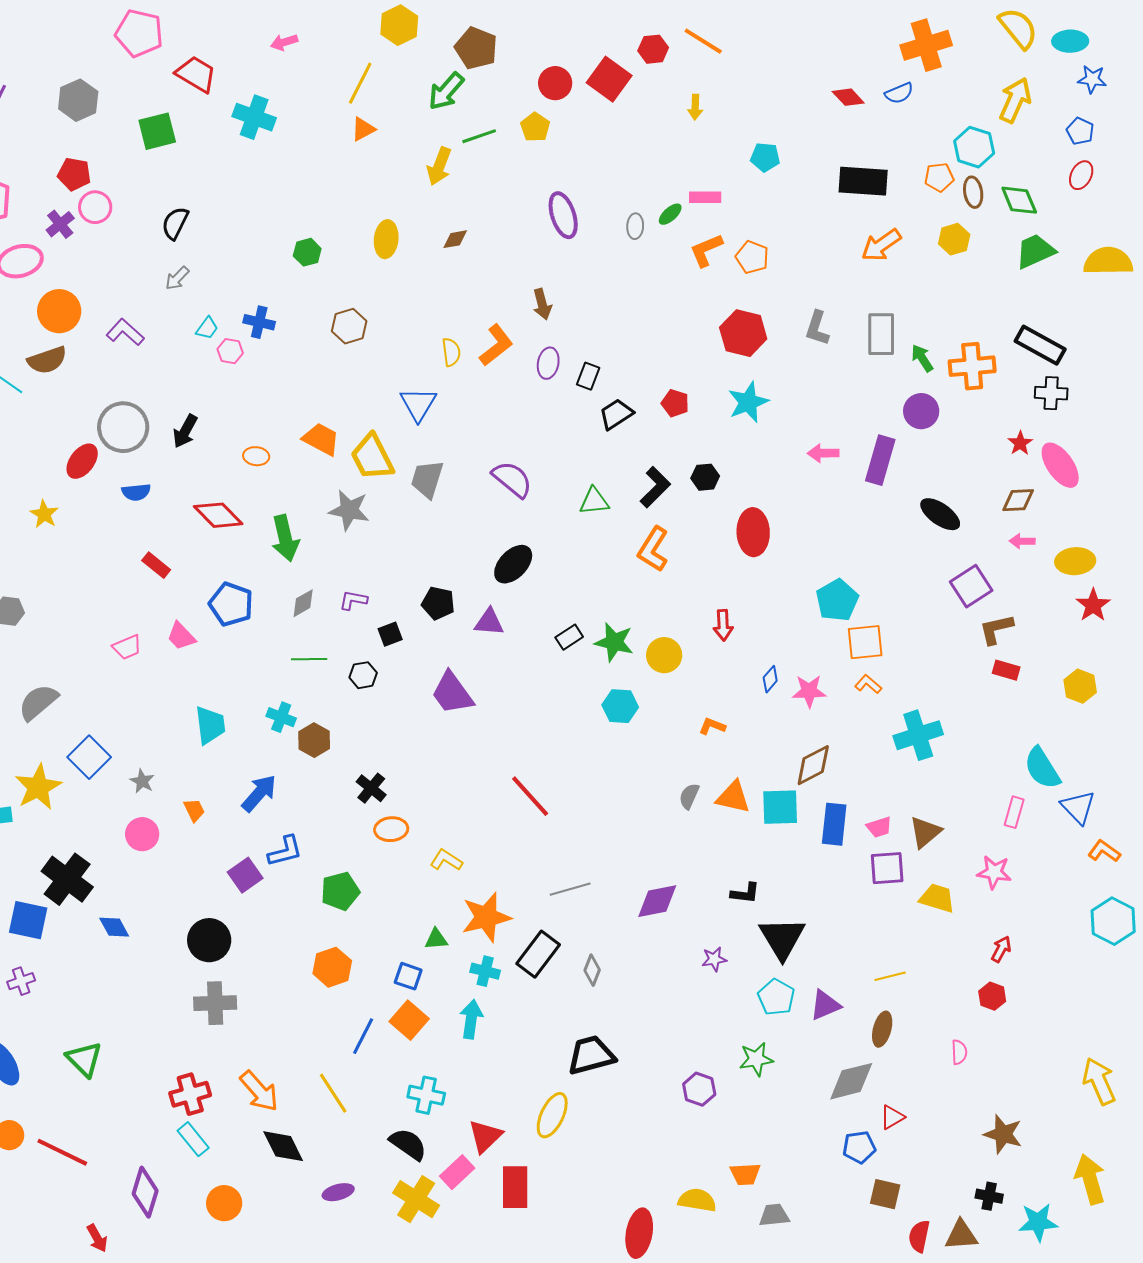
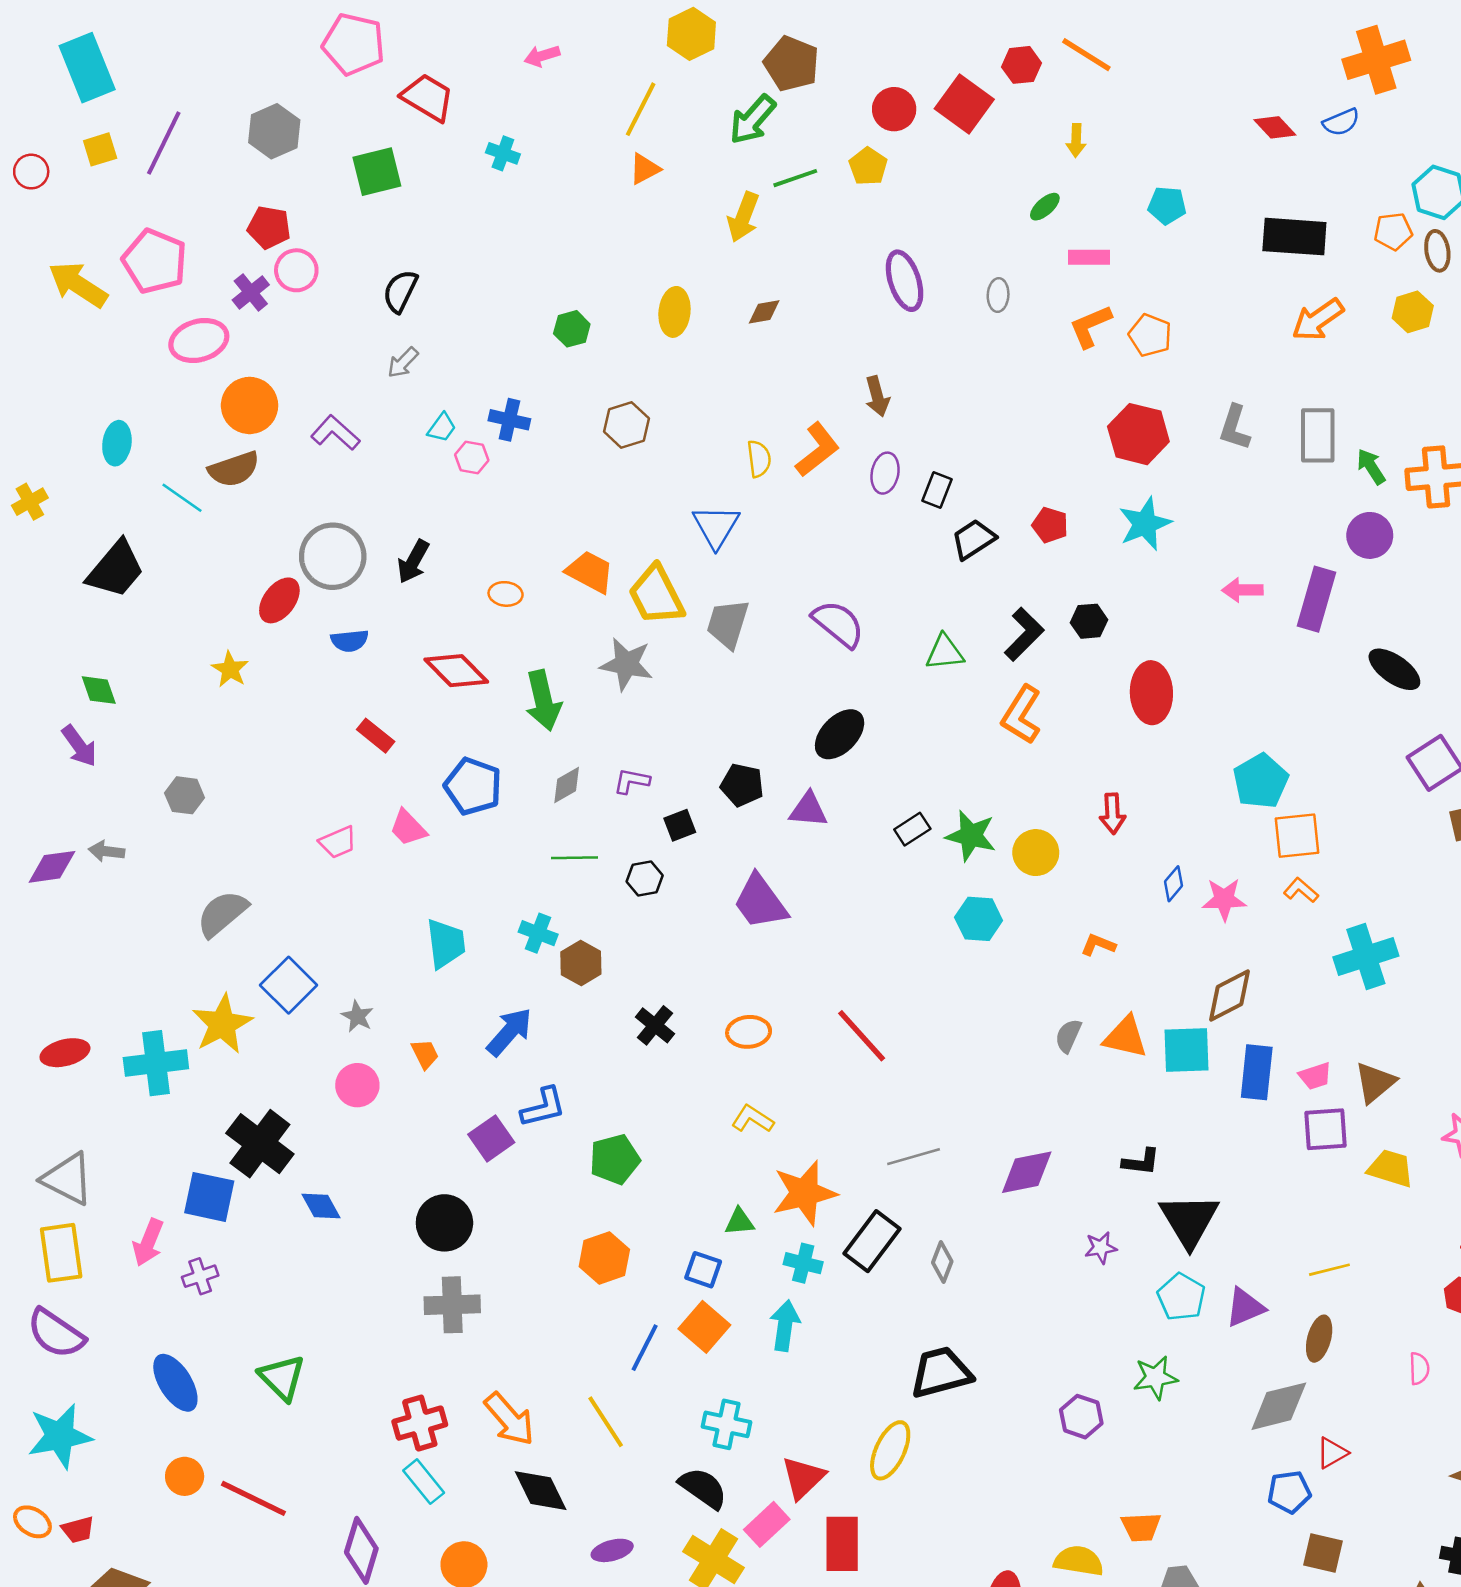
cyan cross: (254, 117) -> (503, 153), size x0.6
green ellipse: (670, 214) -> (1045, 207), moved
orange ellipse: (391, 829) -> (749, 1032), moved

